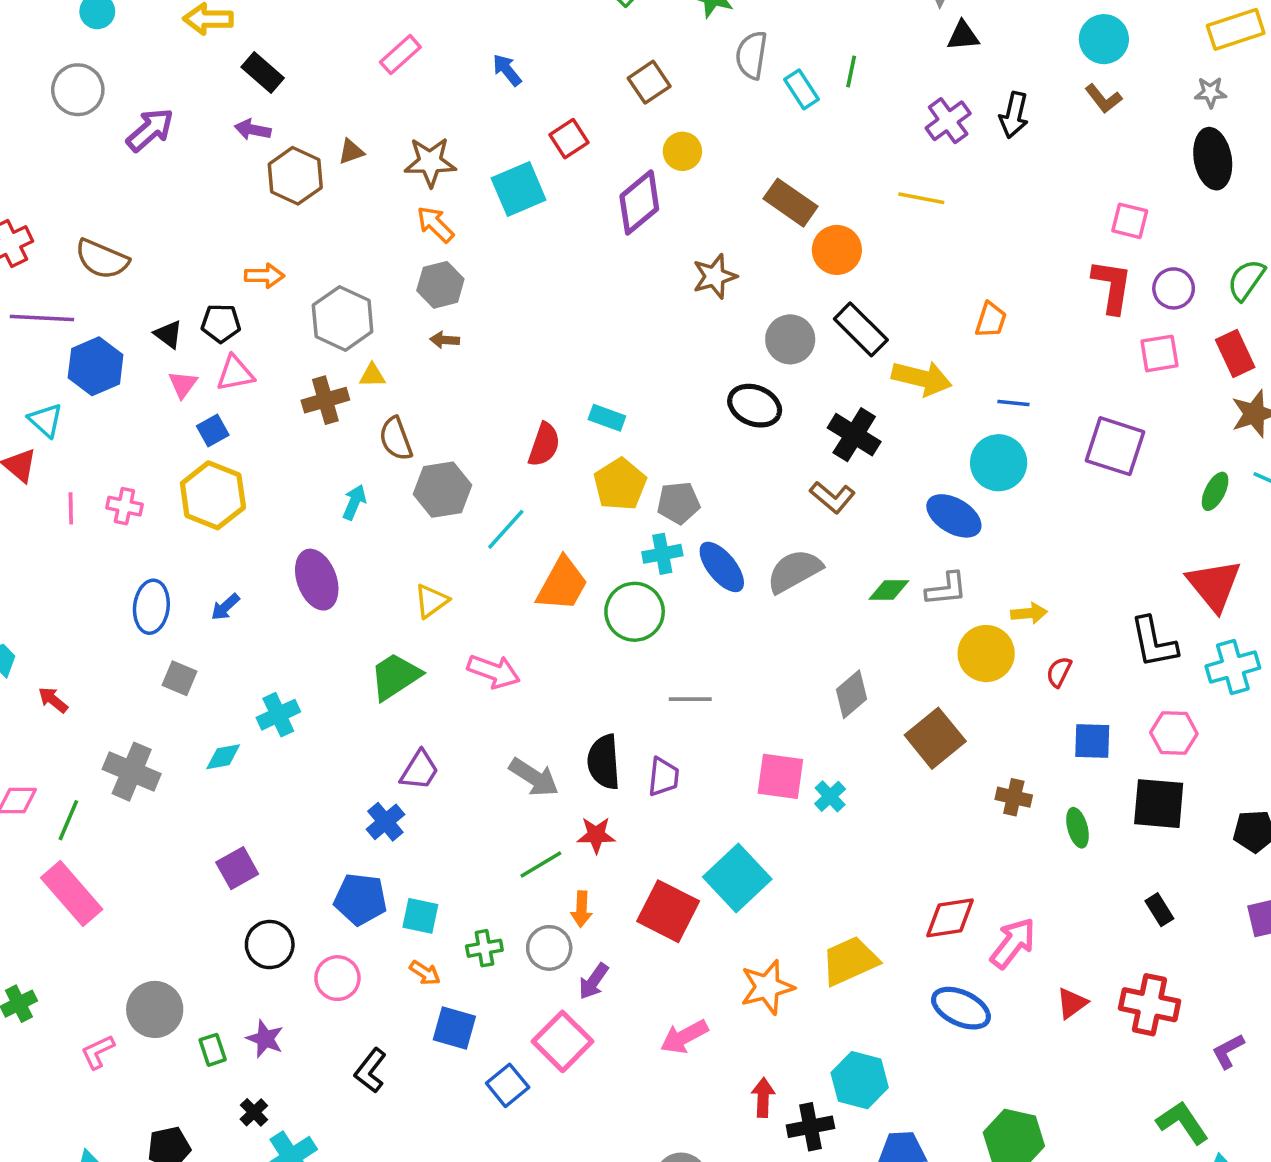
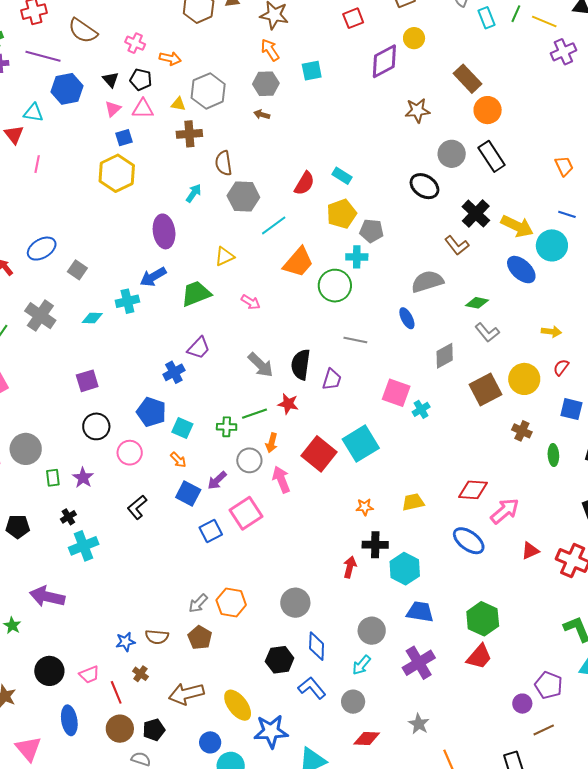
cyan square: (519, 189) -> (312, 71), moved, size x0.7
yellow line: (921, 198) -> (544, 22), moved
orange trapezoid: (991, 320) -> (564, 166), turned -55
yellow triangle: (372, 375) -> (178, 104), moved
yellow arrow: (922, 378) -> (517, 226), moved
cyan triangle: (46, 420) -> (33, 113), turned -45
pink cross: (124, 506) -> (135, 43), moved
blue ellipse: (722, 567) -> (407, 318), moved, size x0.7
gray L-shape: (946, 589) -> (487, 332), moved, turned 45
blue ellipse: (151, 607) -> (42, 249), moved, turned 40
blue arrow: (225, 607) -> (153, 277), moved, size x1.5
yellow circle: (986, 654) -> (524, 379), moved
pink arrow: (494, 671) -> (251, 302), size x0.7
green cross: (484, 948) -> (227, 427), moved
yellow trapezoid: (850, 961) -> (413, 502), size x0.7
purple arrow: (594, 981) -> (217, 480), moved
orange star: (767, 987) -> (365, 507), size x0.6
pink arrow: (684, 1037) -> (281, 479), moved, turned 84
black cross: (810, 1127) -> (375, 545), moved

